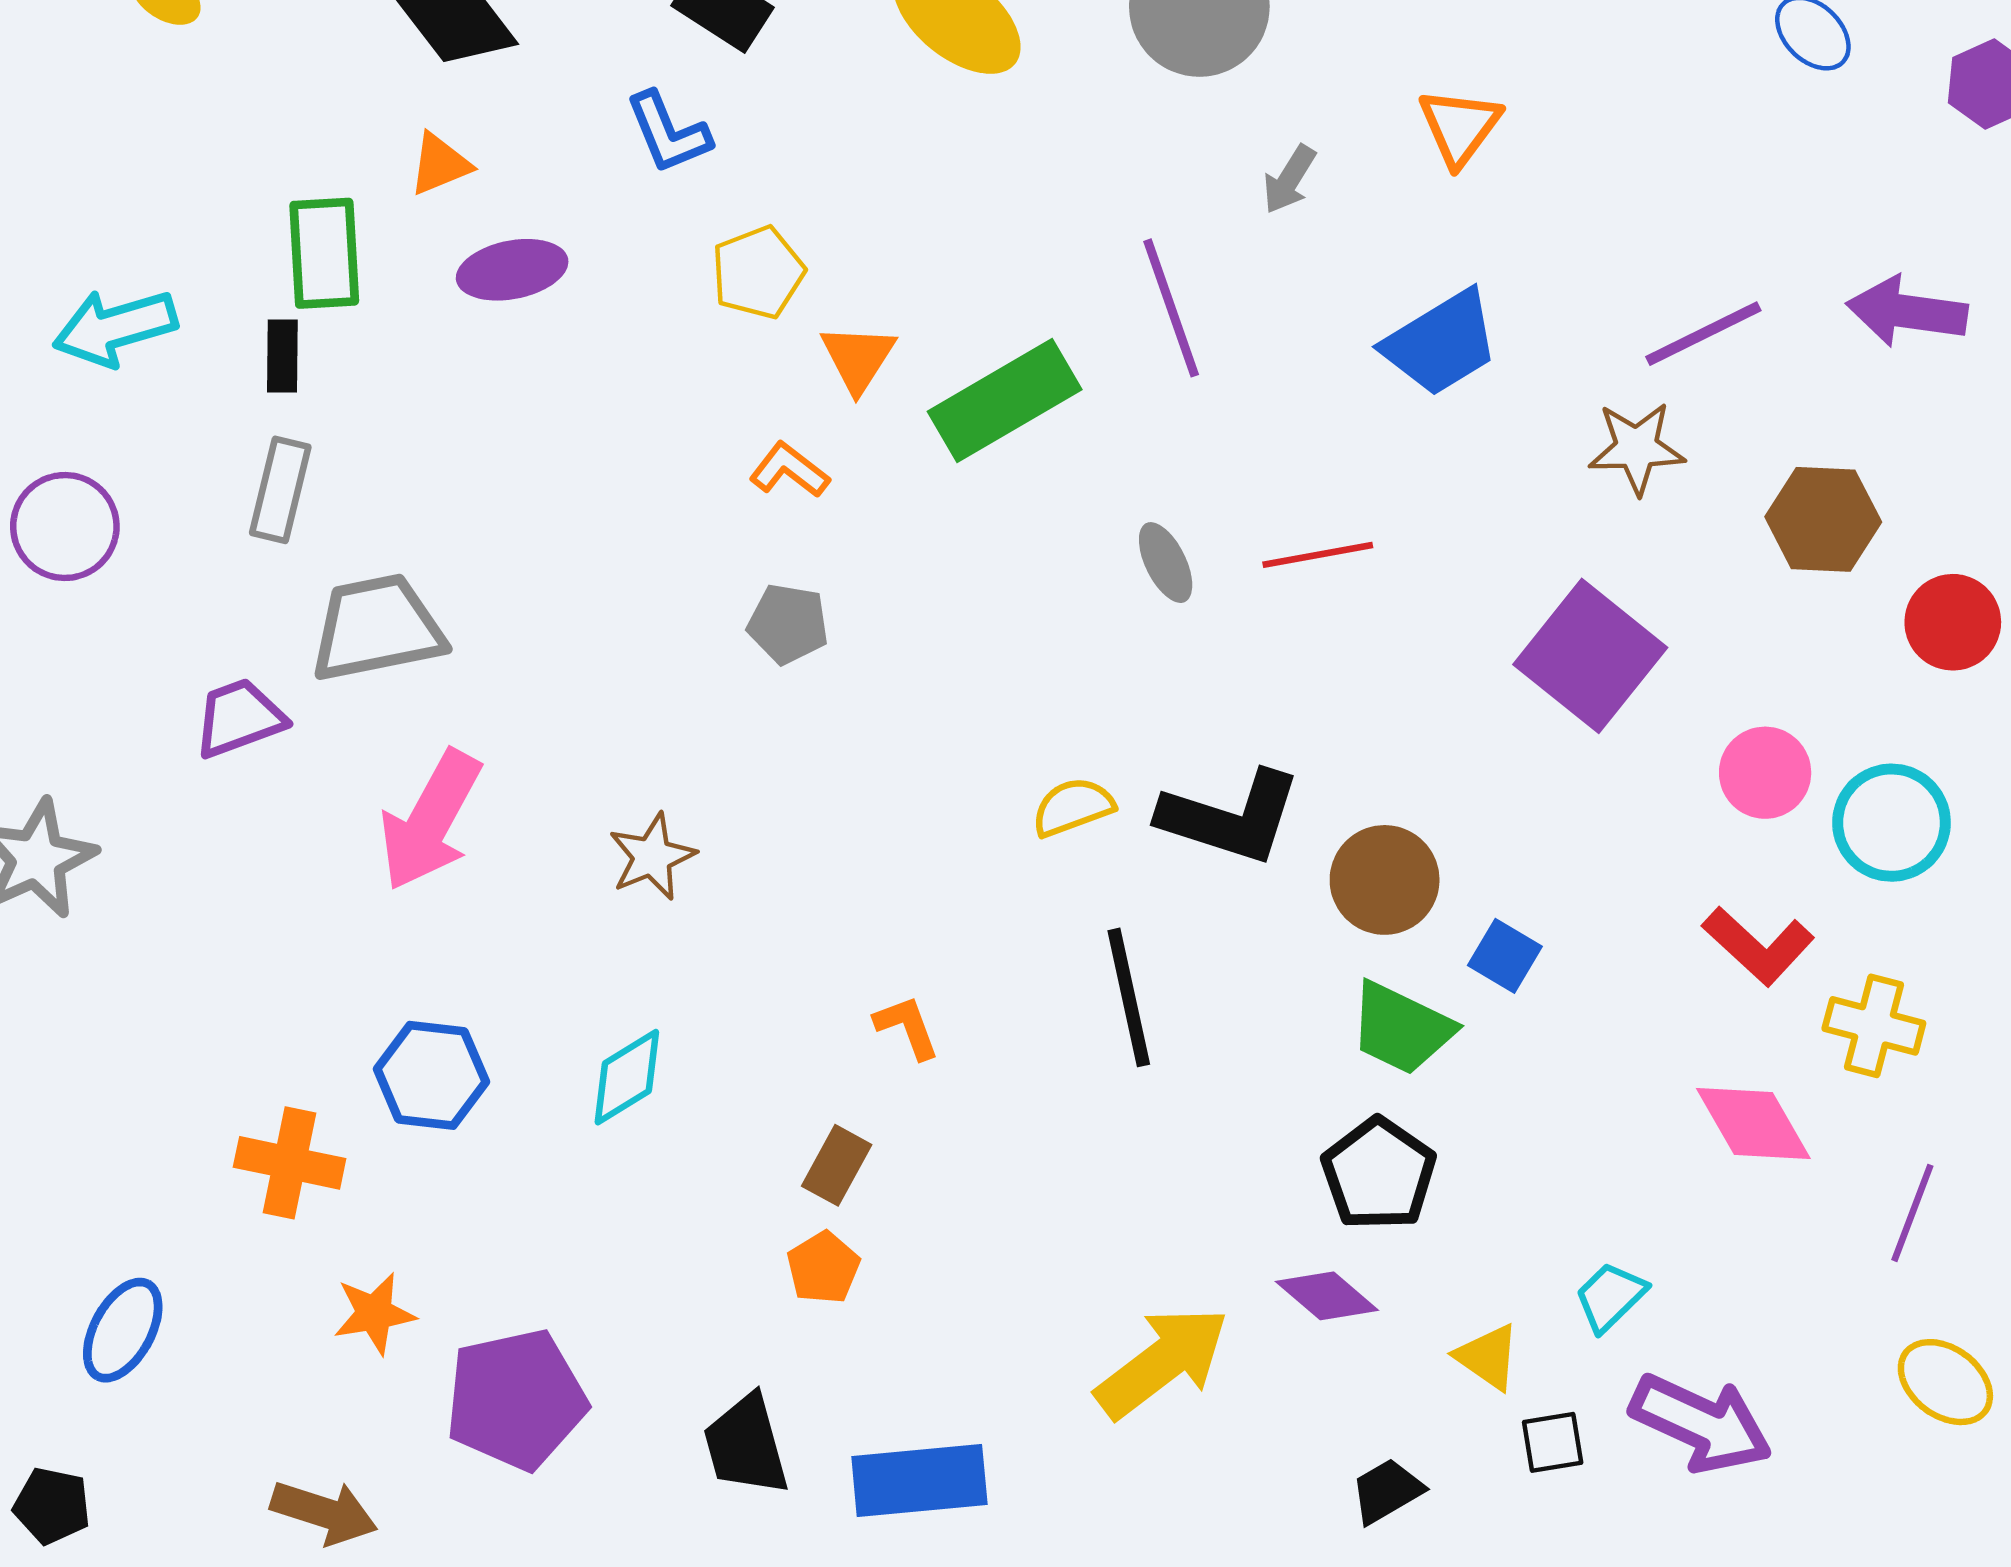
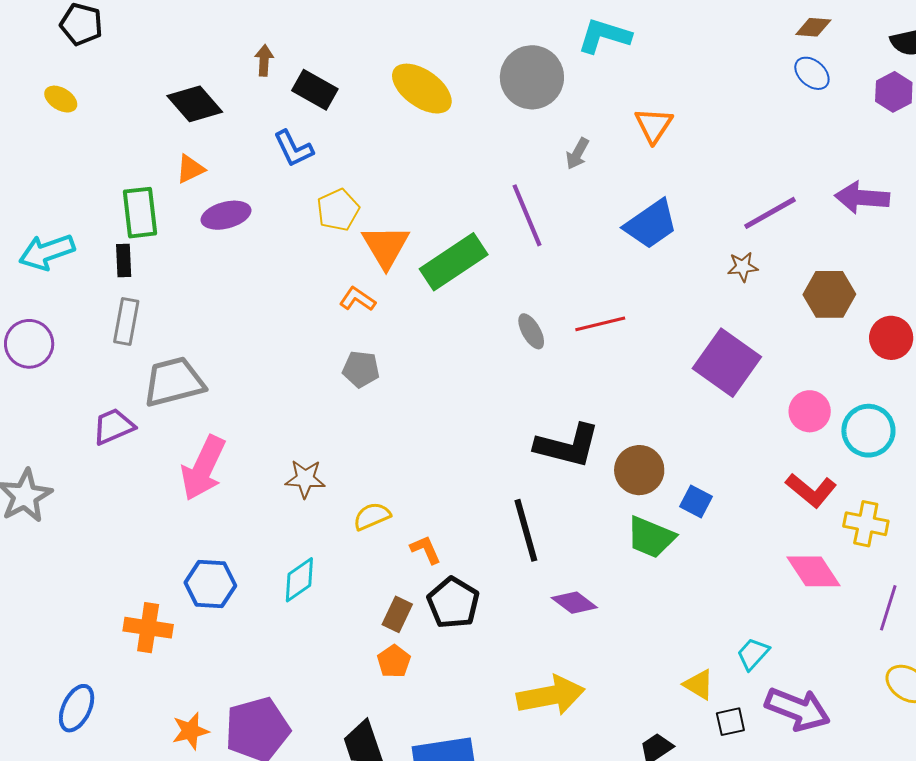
orange triangle: (858, 358) -> (386, 246), size x1.4
brown star: (1637, 448) -> (743, 267), size x0.7
yellow semicircle: (1073, 807) -> (372, 516), moved
brown star: (652, 857) -> (305, 479), turned 30
black pentagon: (1379, 1174) -> (453, 603), moved
purple diamond: (1327, 1296) -> (574, 603), moved
orange star: (374, 1313) -> (190, 731), moved
yellow arrow: (1162, 1362) -> (551, 695), turned 30

